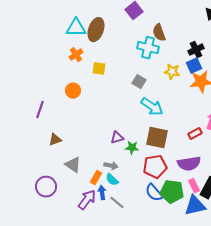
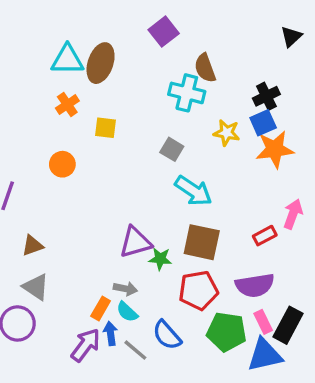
purple triangle: (117, 138) -> (135, 242), size x1.5
gray triangle: (73, 165) -> (36, 287), moved
blue semicircle: (154, 193) -> (167, 335), moved

